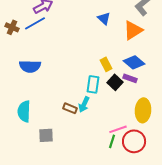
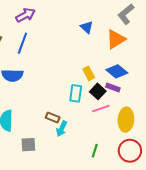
blue line: (35, 23) -> (22, 43), moved, turned -40
cyan arrow: (84, 104) -> (62, 129), moved
pink line: (118, 129) -> (101, 109), moved
red circle: (134, 141) -> (130, 151), moved

